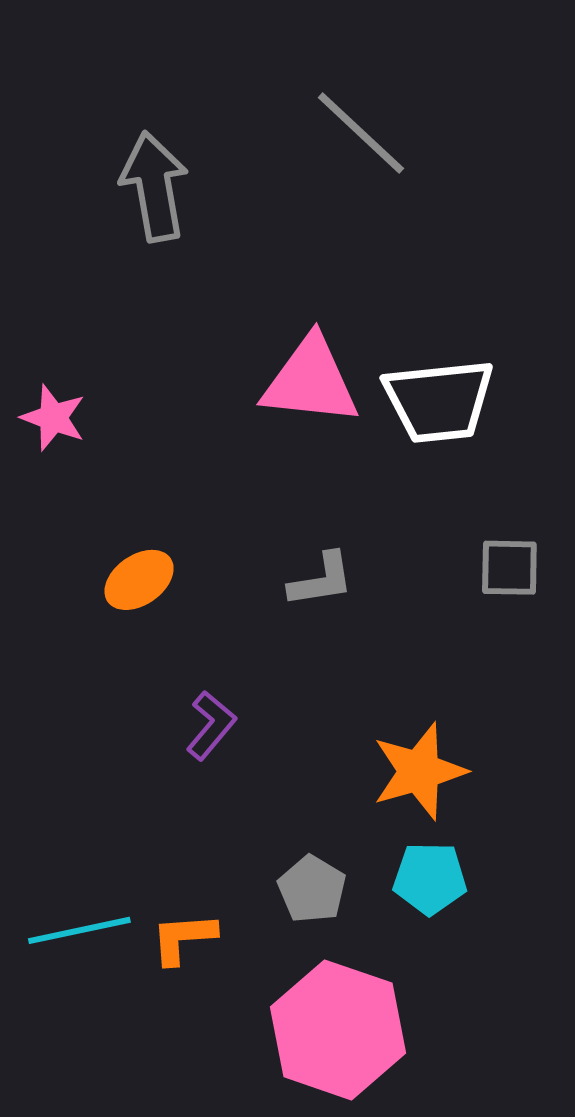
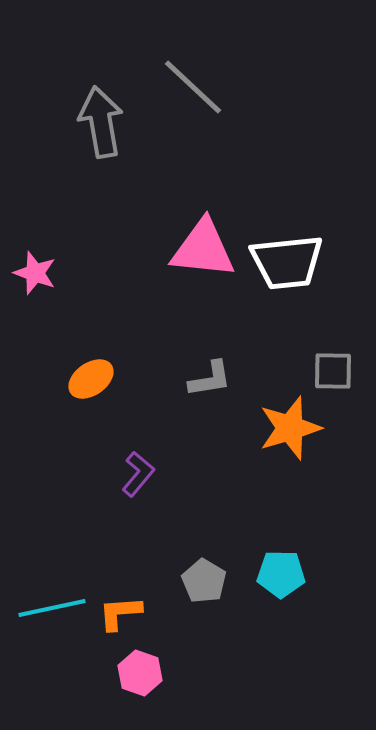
gray line: (361, 133) -> (193, 87), moved
orange star: (419, 771) -> (290, 428), moved
pink hexagon: (338, 1030) -> (140, 673), moved, size x0.5

